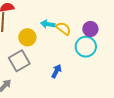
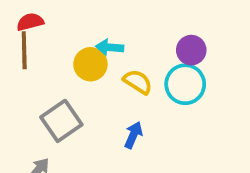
yellow semicircle: (63, 29) -> (138, 82), moved
yellow circle: (27, 37) -> (90, 64), moved

